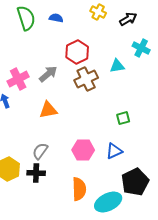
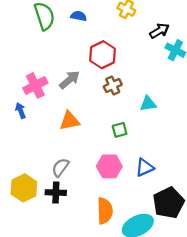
black arrow: (128, 19) -> (159, 31), moved
cyan triangle: (117, 66) -> (148, 104), moved
brown cross: (86, 79) -> (113, 85), size x0.7
green square: (123, 118) -> (120, 130), moved

